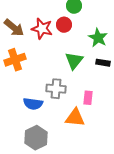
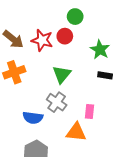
green triangle: (74, 61) -> (62, 74), moved
gray cross: (56, 89) -> (57, 102), turned 30

